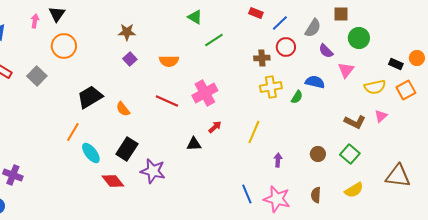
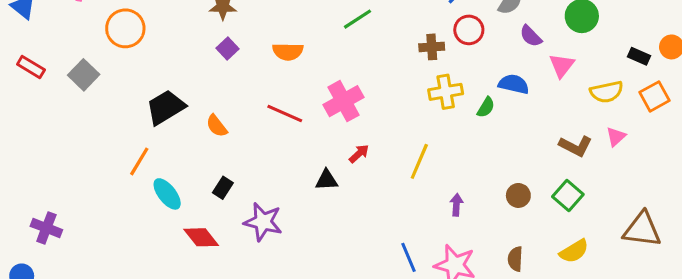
black rectangle: (127, 149) -> (223, 188), size x0.6

